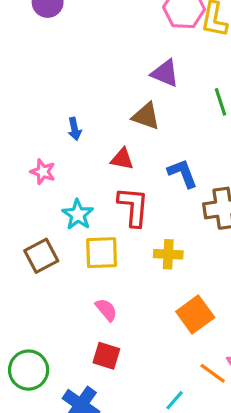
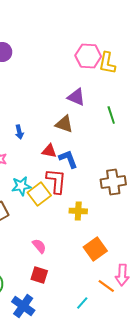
blue L-shape: (182, 173) -> (68, 159), moved
cyan star: (78, 215) -> (21, 186), turned 30
yellow square: (102, 253) -> (39, 194), moved, turned -35

